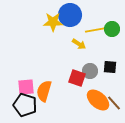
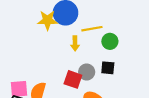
green circle: (112, 29) -> (110, 41), moved
yellow arrow: (79, 44) -> (75, 43), turned 56

